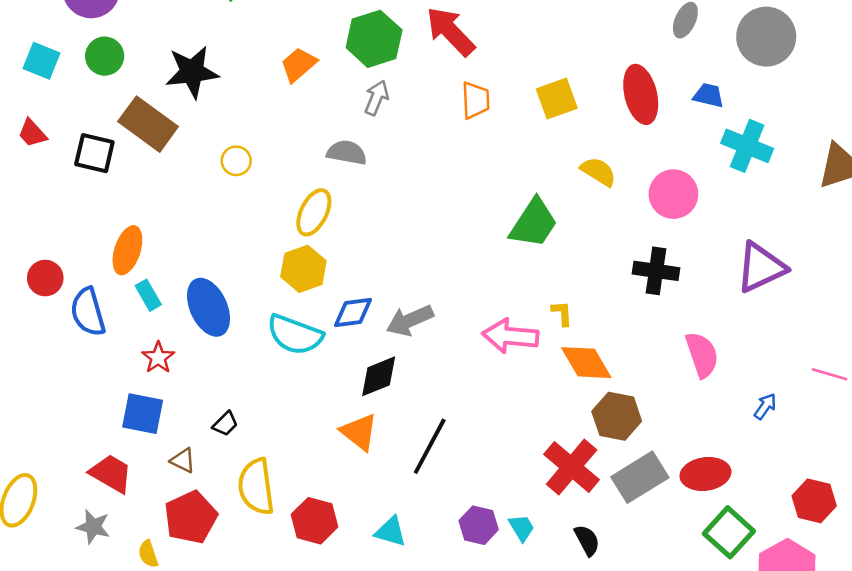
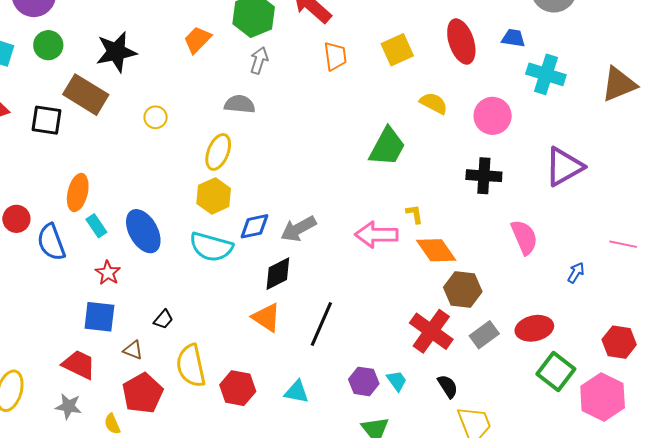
gray rectangle: (640, 477) -> (484, 335), size x0.7

